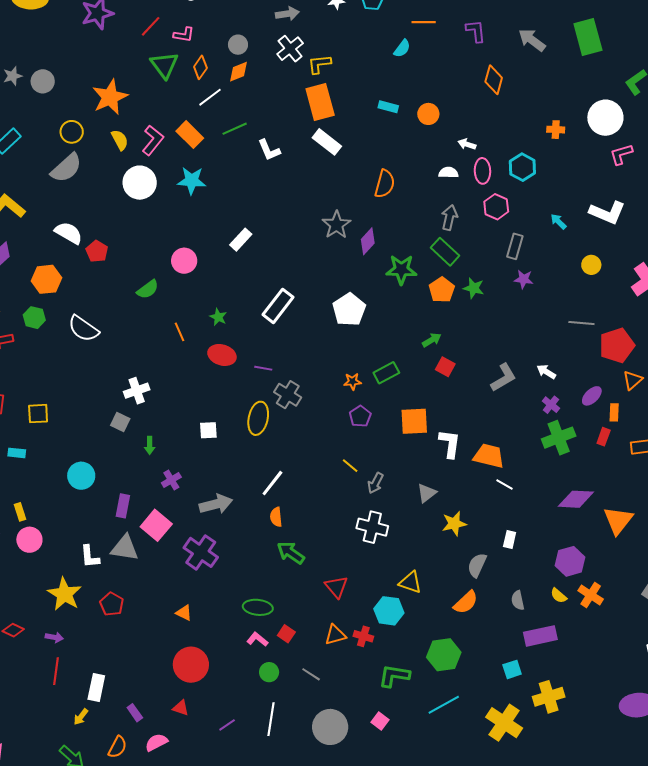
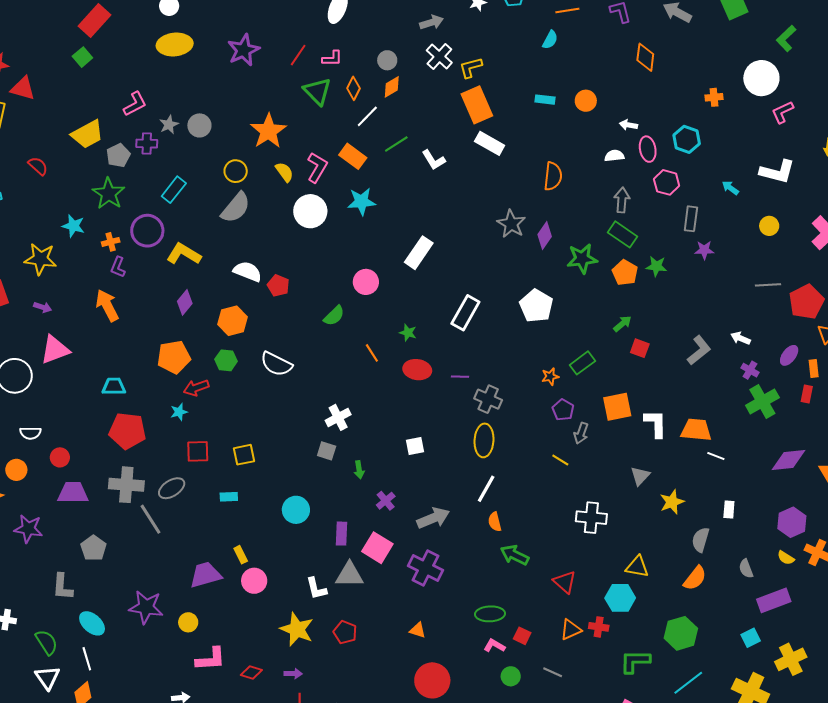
white rectangle: (241, 240) -> (419, 253), size x1.4
yellow ellipse: (258, 418) -> (484, 440), moved
gray arrow: (375, 483) -> (581, 433), moved

